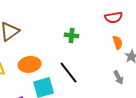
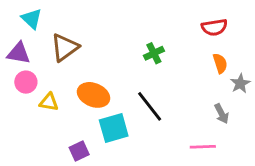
green cross: (72, 35) -> (154, 53), turned -32
orange ellipse: (30, 64) -> (94, 95), turned 30

